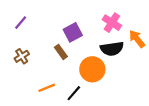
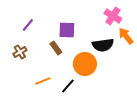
purple line: (21, 23) -> (28, 25), moved
pink cross: (112, 23) -> (113, 16), moved
purple square: (73, 32) -> (67, 30), turned 30

